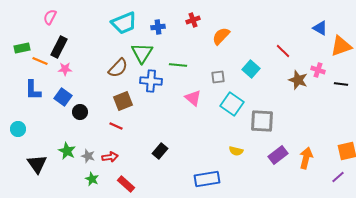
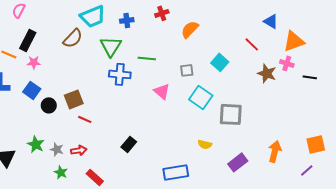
blue triangle: (320, 28) -> (271, 21), moved
orange triangle: (341, 46) -> (294, 41), moved
brown semicircle: (118, 68) -> (73, 38), moved
brown square: (123, 101) -> (74, 99), moved
purple rectangle: (278, 155) -> (238, 162), moved

